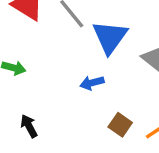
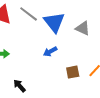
brown square: (120, 125) -> (73, 72), turned -32

